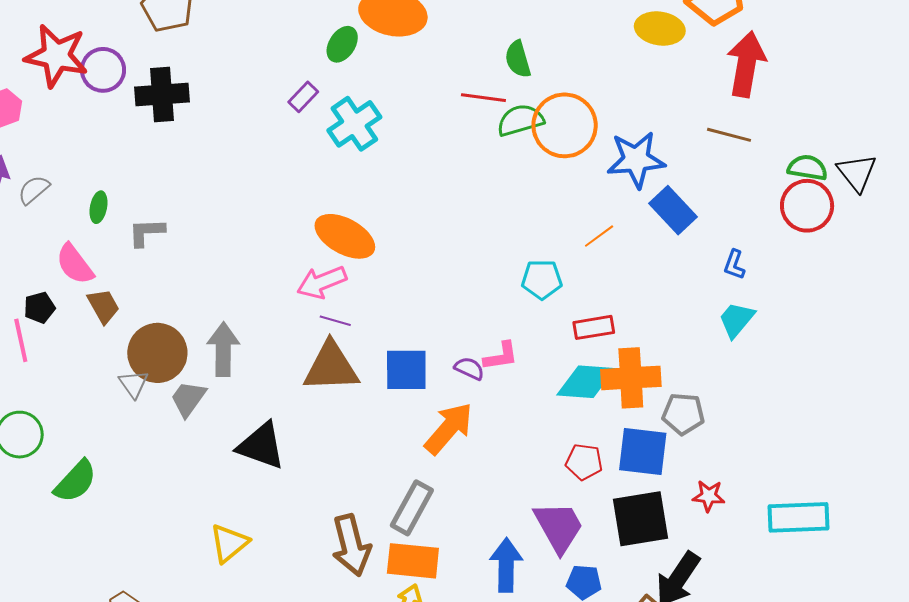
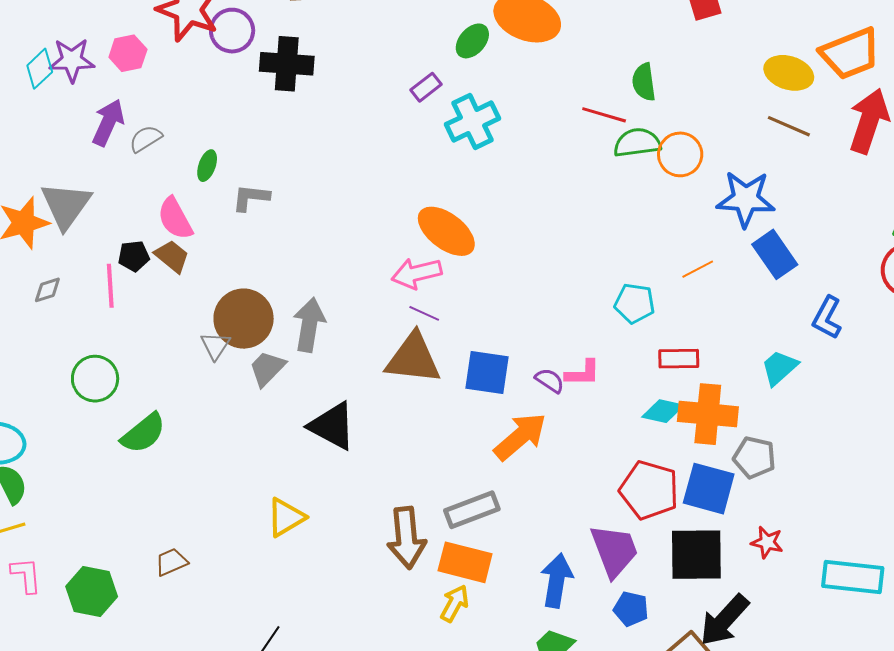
orange circle: (565, 125) -> (680, 154), size x0.7
brown line: (729, 135) -> (789, 126), moved
blue L-shape: (734, 265) -> (827, 318), size x1.4
brown trapezoid: (103, 306) -> (172, 256), moved, turned -30
cyan trapezoid: (737, 320) -> (779, 368), moved
cyan diamond: (586, 382) -> (663, 411), size x0.7
red pentagon: (584, 462) -> (649, 490), size x1.6
gray rectangle: (412, 508) -> (472, 510), turned 32

